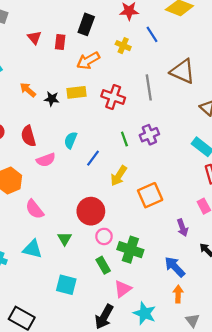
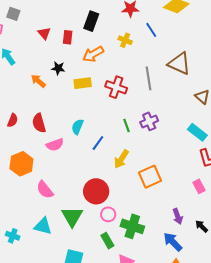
black star: (52, 99) -> (58, 68), moved
purple arrow: (182, 228) -> (178, 216), moved
green triangle: (65, 239) -> (72, 217), size x1.6

